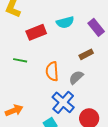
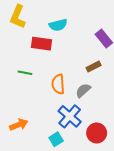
cyan semicircle: (65, 22) -> (58, 25), moved
red rectangle: (36, 32) -> (42, 44), turned 30

